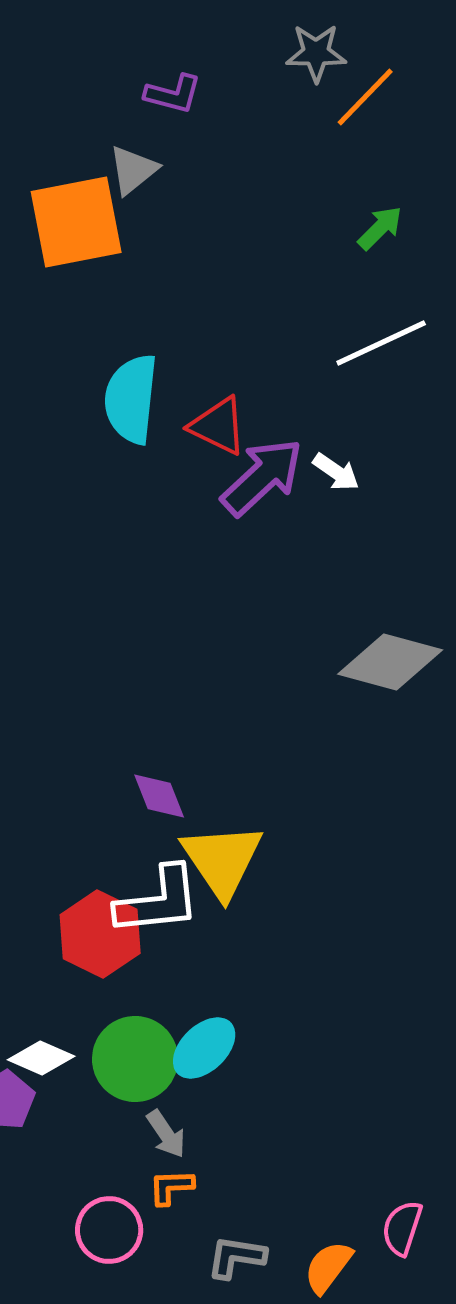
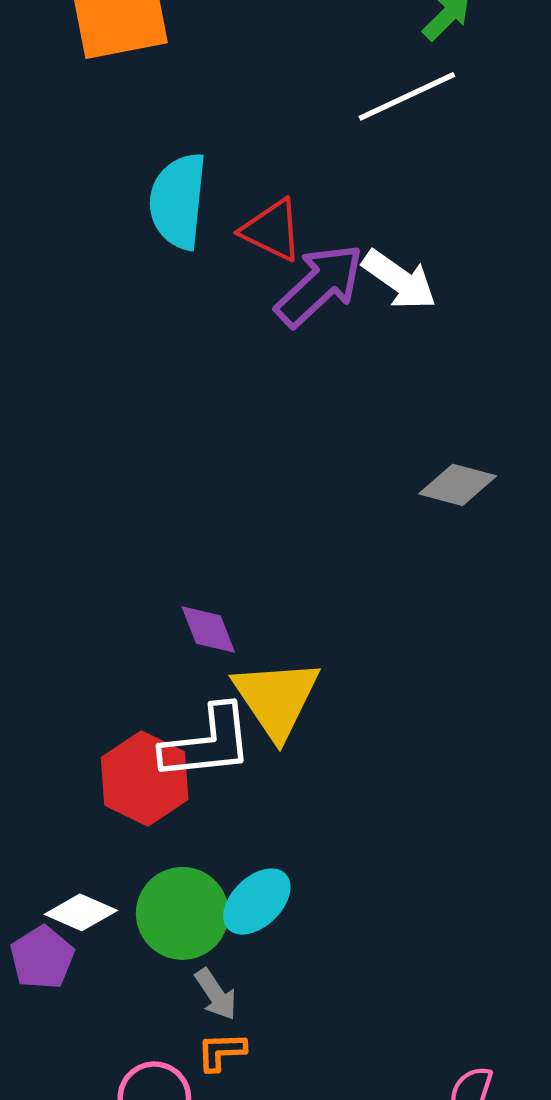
white line: (381, 343) -> (407, 96), moved
white arrow: (336, 472) -> (399, 280), size x1.5
gray diamond: (390, 662) -> (458, 485), size x0.7

